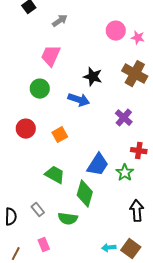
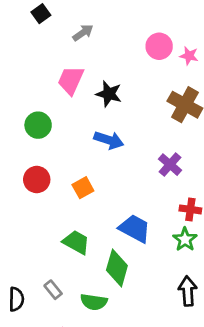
black star: (93, 77) -> (109, 94), moved
green circle: (40, 89) -> (38, 125), moved
blue trapezoid: (98, 165) -> (135, 228), turned -95
green star: (125, 173) -> (185, 239), moved

